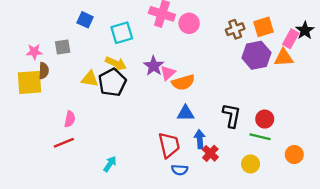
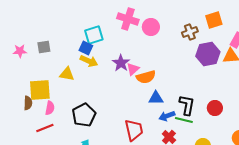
blue square: (85, 20) -> (86, 48), moved
orange square: (264, 27) -> (214, 20), moved
brown semicircle: (44, 71) -> (28, 103), moved
yellow square: (30, 82) -> (40, 90), moved
black pentagon: (112, 82) -> (84, 115), moved
blue triangle: (186, 113) -> (156, 98), moved
green line: (260, 137) -> (184, 120), moved
blue arrow: (200, 139) -> (167, 116), moved, turned -105

